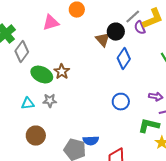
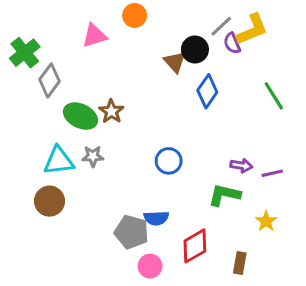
purple arrow: (156, 97) -> (241, 166), moved
blue circle: (121, 102) -> (169, 161), moved
cyan triangle: (28, 104) -> (59, 161), size x1.5
green L-shape: (149, 126) -> (224, 195), moved
brown circle: (36, 136) -> (50, 201), moved

